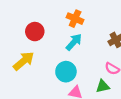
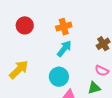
orange cross: (75, 19) -> (64, 27), turned -35
red circle: (35, 32) -> (25, 25), moved

